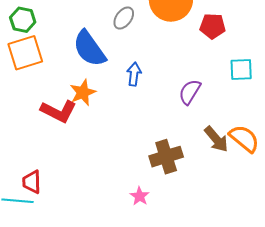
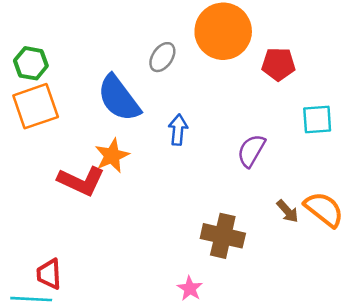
brown arrow: (216, 139) -> (288, 211), size x0.7
brown cross: (166, 157) -> (223, 236), turned 32

